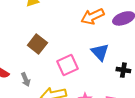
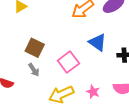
gray arrow: (26, 80) -> (34, 70), moved

